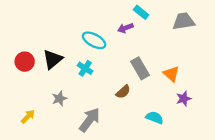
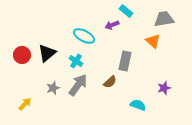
gray rectangle: (140, 68) -> (125, 61), turned 42
orange triangle: (171, 74) -> (153, 41), moved
gray arrow: (90, 120) -> (78, 85), moved

